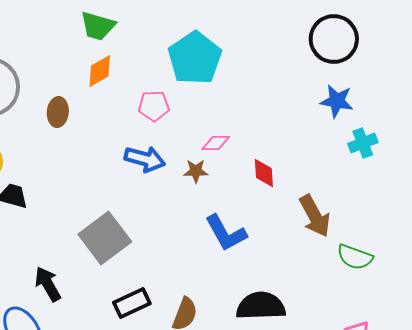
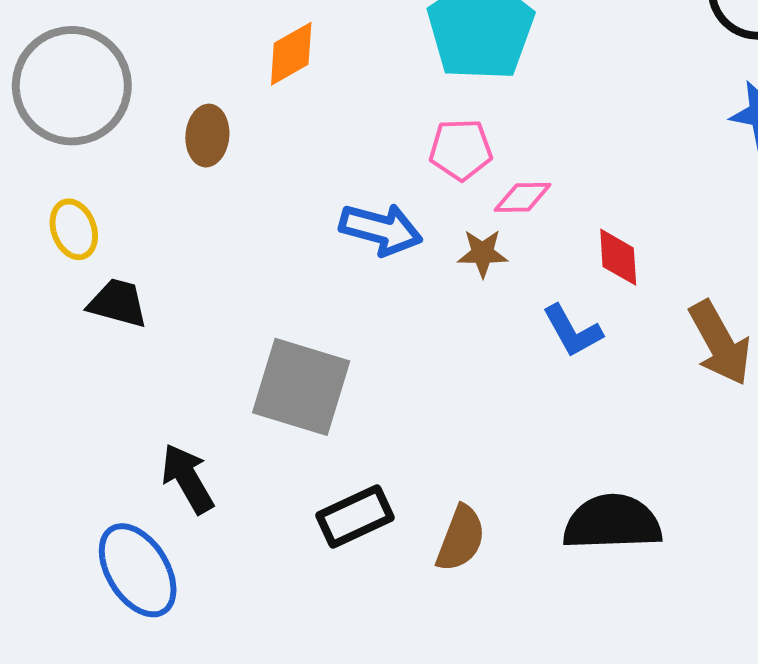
pink pentagon: (154, 106) -> (461, 150), moved
blue L-shape: (226, 233) -> (572, 331), moved, size x0.7
gray square: (105, 238) -> (301, 387), turned -36

